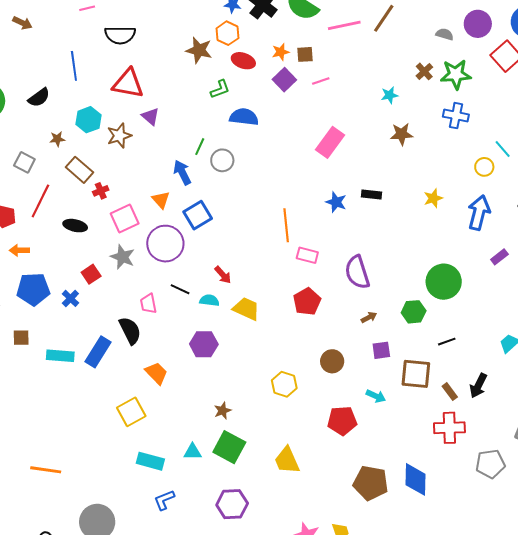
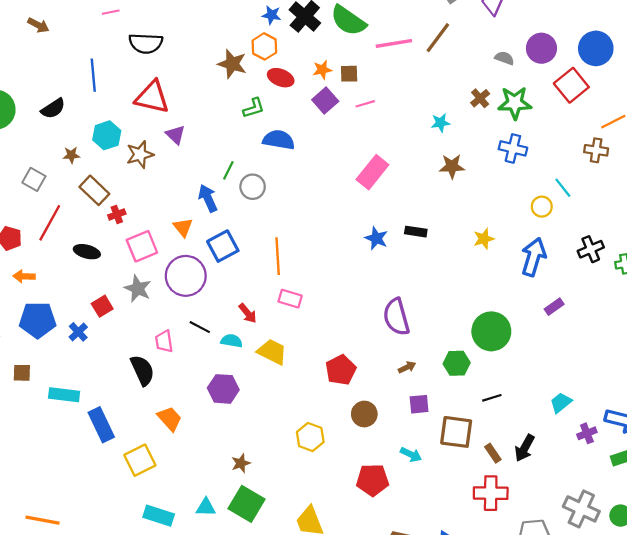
orange line: (286, 225) -> (278, 256), moved
pink rectangle: (307, 255) -> (290, 299), moved
red pentagon: (307, 302) -> (341, 370), moved
blue rectangle: (98, 352) -> (101, 425), moved, turned -60

